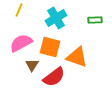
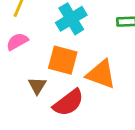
pink semicircle: (21, 43) -> (17, 42), moved, size x0.7

